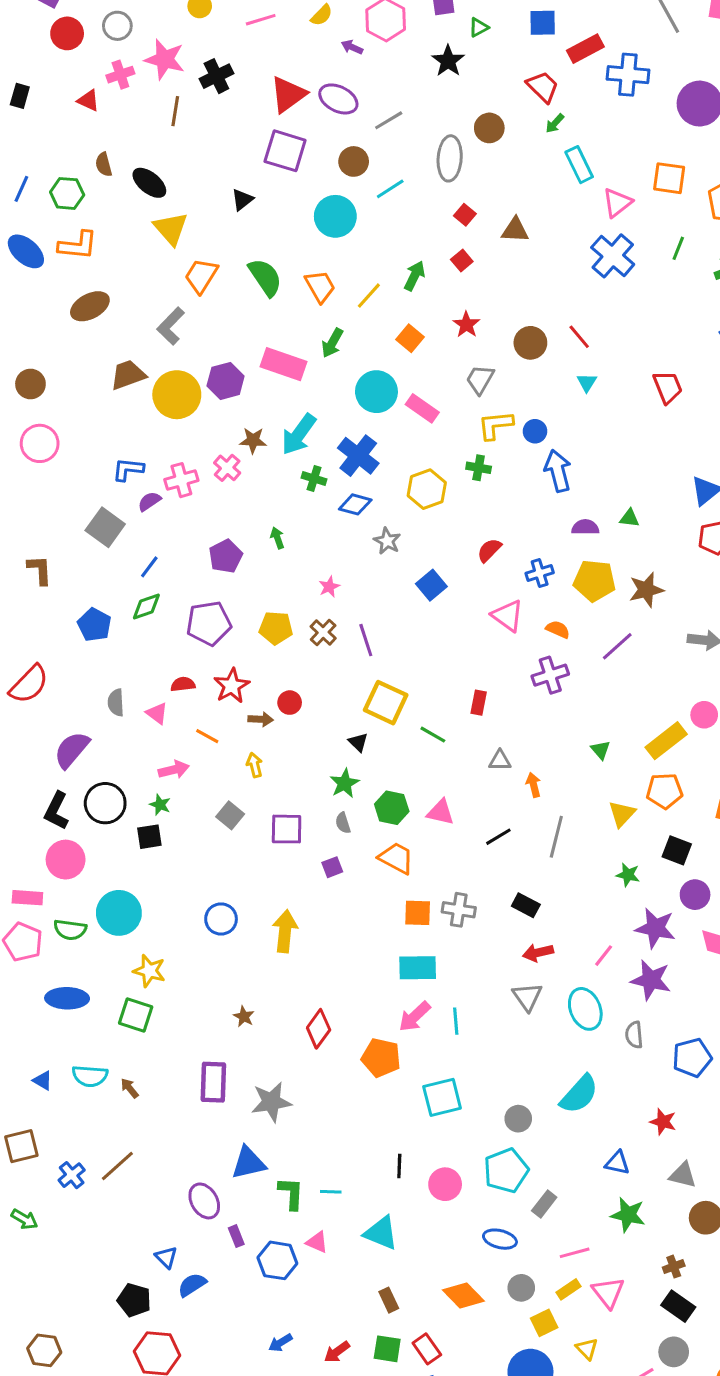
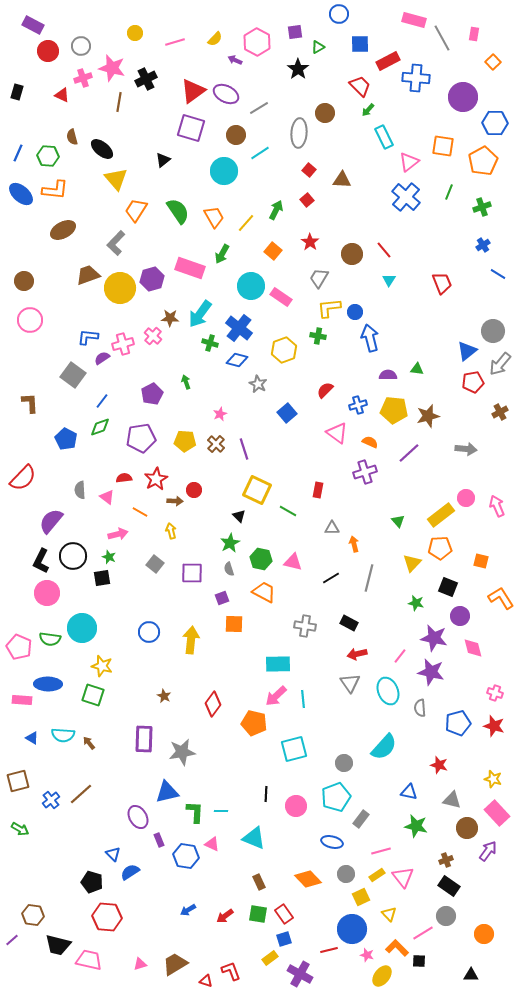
pink rectangle: (27, 898) -> (22, 700), moved
orange square: (418, 913) -> (234, 624), moved

